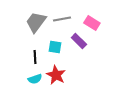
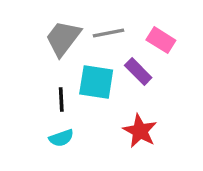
cyan square: (55, 47) -> (96, 82), size x1.5
red star: (56, 75) -> (140, 131), moved

